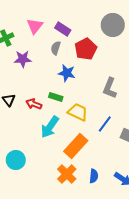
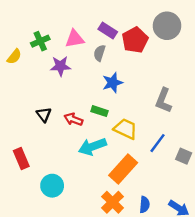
pink triangle: (35, 26) -> (75, 39), moved, turned 42
red pentagon: (86, 49) -> (135, 40), moved
blue star: (67, 73) -> (113, 83), turned -30
cyan arrow: (50, 127) -> (92, 147), turned 35

